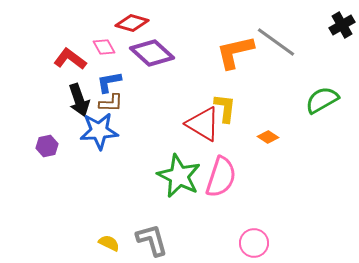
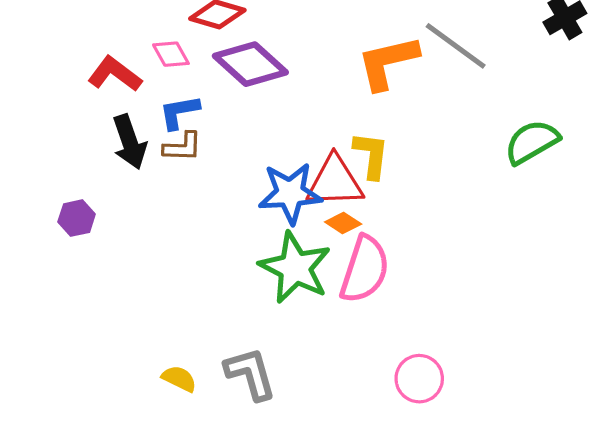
red triangle: (203, 124) -> (335, 182), turned -33
blue star: (99, 131) -> (290, 193), moved
orange diamond: (268, 137) -> (343, 223), moved

